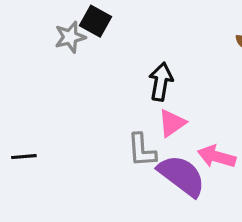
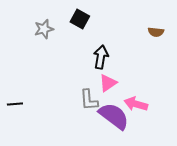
black square: (96, 21) -> (80, 19), moved

